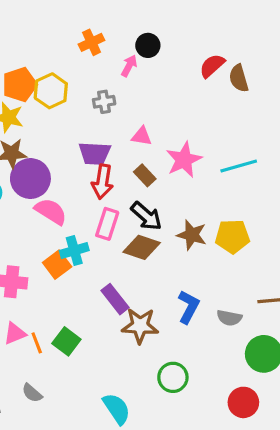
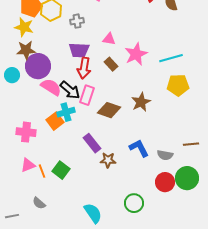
gray cross: (104, 102) -> (77, 21), moved
black arrow: (146, 216) -> (70, 90), moved
brown star: (192, 235) -> (141, 102), turned 30
yellow pentagon: (232, 236) -> (178, 85), moved
blue L-shape: (189, 307) -> (139, 148), turned -55
brown star: (140, 326) -> (108, 160), size x0.7
green circle: (173, 377) -> (134, 203), moved
red circle: (243, 402) -> (165, 182), moved

